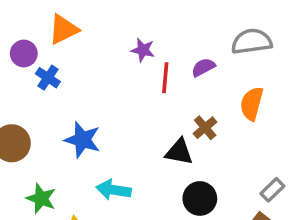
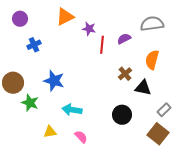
orange triangle: (63, 29) -> (65, 17), moved
purple circle: (24, 54) -> (20, 19), moved
blue cross: (48, 78) -> (34, 45), turned 32
black triangle: (179, 152) -> (143, 88), moved
green star: (41, 198) -> (30, 103), moved

